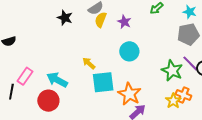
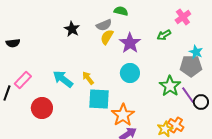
cyan star: (190, 12) -> (196, 52), moved
purple star: (124, 22) -> (130, 43), size x1.5
green star: (172, 71) -> (170, 86), moved
cyan arrow: (57, 80) -> (63, 79), moved

